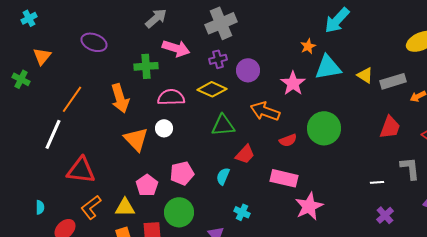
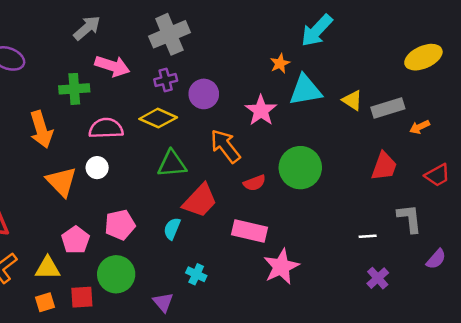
orange arrow: (265, 111) -> (225, 146), turned 32
red trapezoid: (245, 154) -> (200, 201), size x1.4

